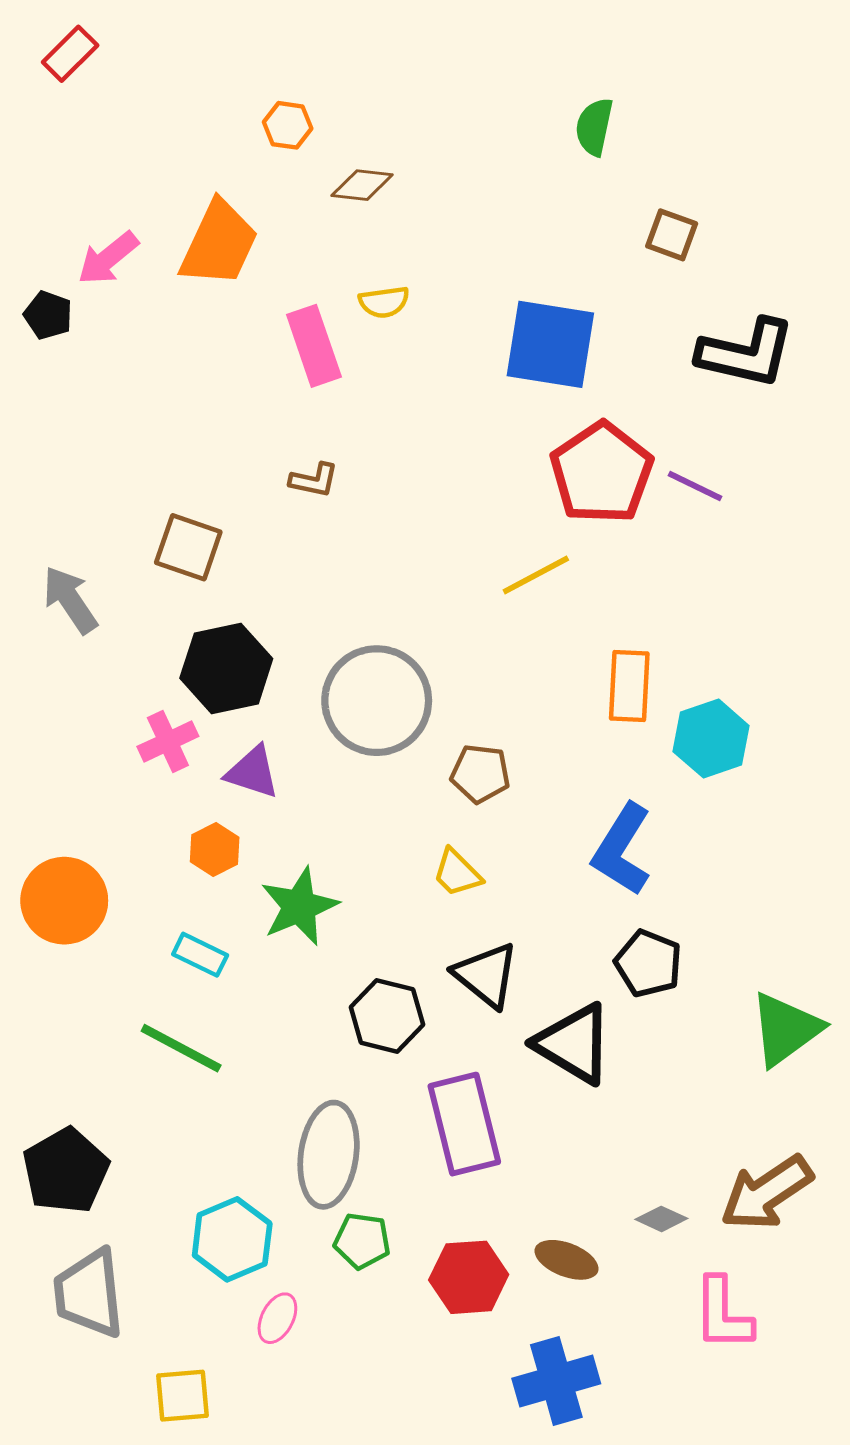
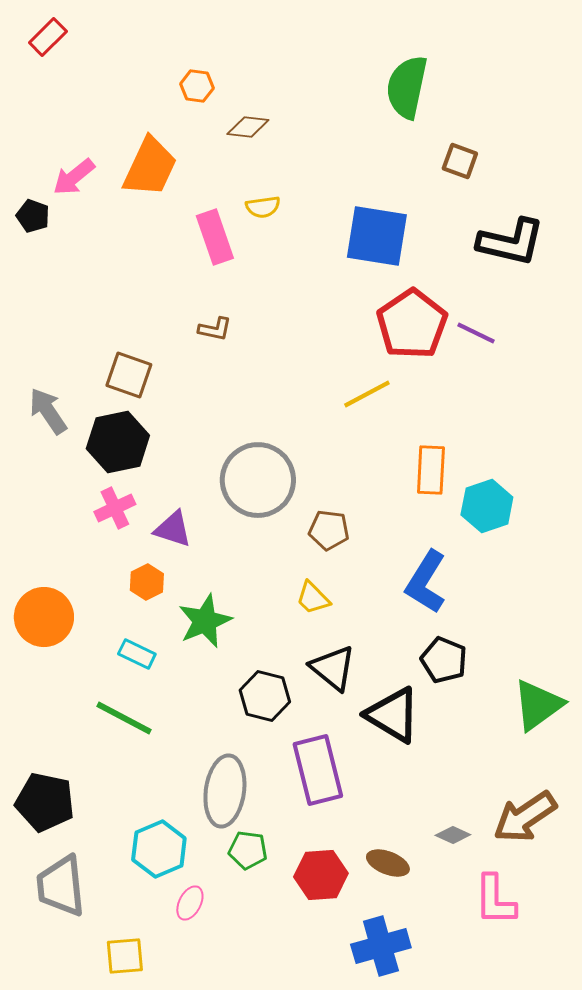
green semicircle: (594, 127) -> (407, 87), size x1.6
black hexagon: (226, 668) -> (118, 442), moved
black pentagon: (66, 1171) -> (45, 802), turned -30

